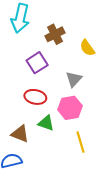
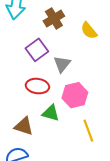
gray triangle: (74, 79) -> (62, 64), moved

